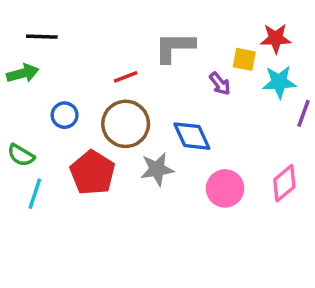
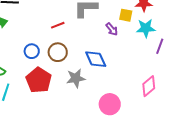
blue circle: (65, 115) -> (32, 51), moved
brown circle: (126, 124) -> (58, 52), size x0.7
pink circle: (225, 188) -> (110, 104), moved

